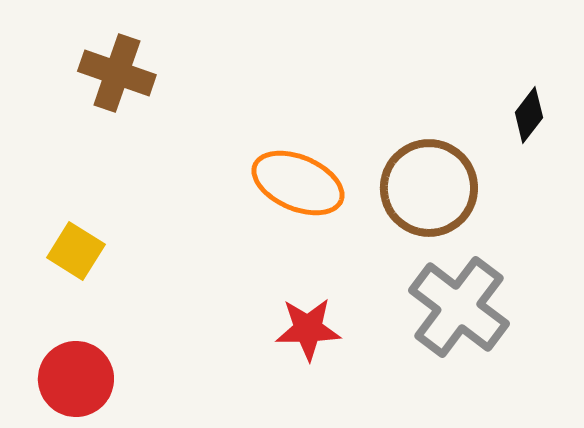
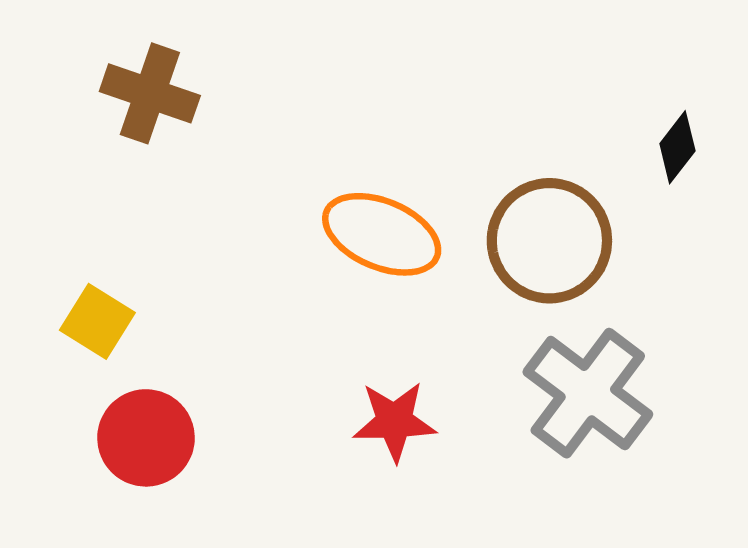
red circle: (76, 379) -> (146, 438), moved

